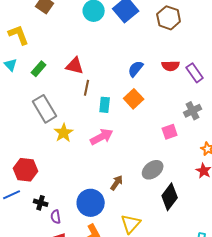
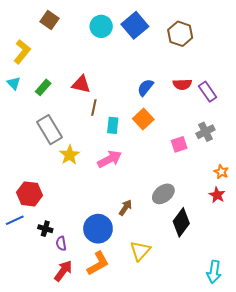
yellow L-shape: (19, 35) -> (22, 52), turned 60
pink square: (170, 132) -> (179, 144), moved

